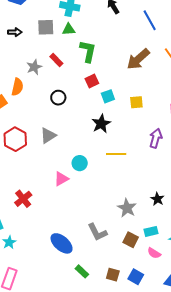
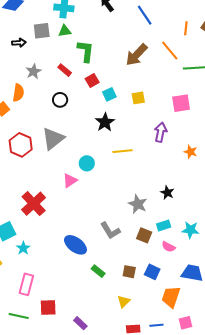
black arrow: (15, 32) -> (19, 43), moved
red rectangle: (56, 60) -> (65, 70), moved
gray triangle: (48, 136) -> (53, 139), size x1.4
red cross: (23, 199) -> (34, 204), size x1.4

